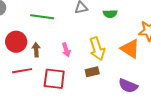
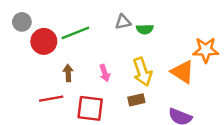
green semicircle: (110, 14) -> (145, 29), moved
green line: (42, 17) -> (75, 33), turned -30
red circle: (16, 42) -> (44, 41), moved

